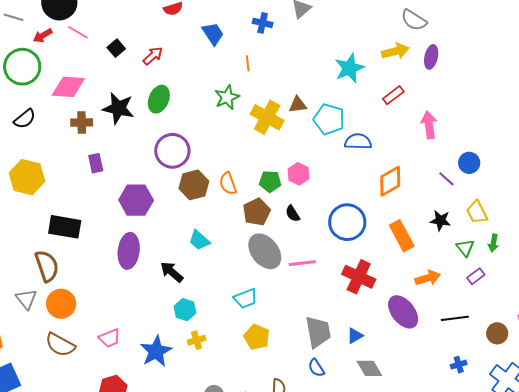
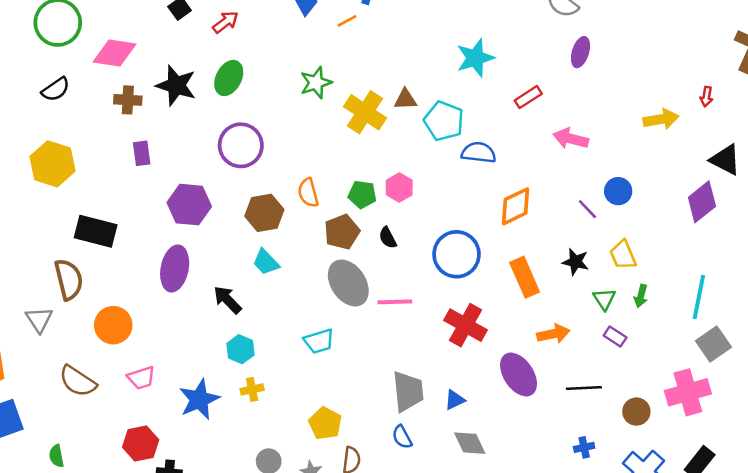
yellow arrow: (395, 51) -> (661, 119), moved
orange line: (248, 63) -> (347, 21), moved, turned 63
pink arrow: (429, 125) -> (571, 139), turned -72
brown hexagon: (194, 185) -> (264, 213), moved
purple rectangle: (476, 276) -> (615, 337), turned 66
orange circle: (61, 304) -> (113, 325), moved
yellow pentagon: (257, 337) -> (325, 423), moved

